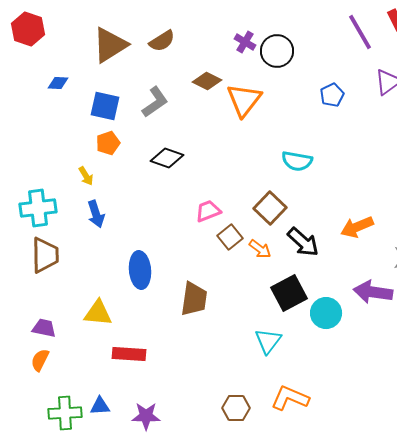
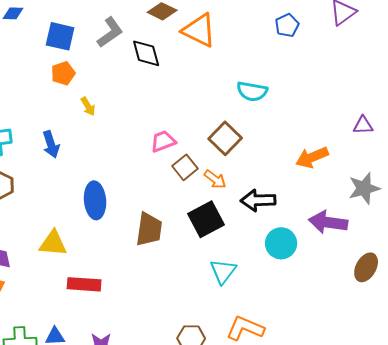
orange triangle: (244, 100) -> (199, 30), turned -42
black diamond: (167, 158) -> (146, 53), moved, turned 56
yellow arrow: (86, 176) -> (88, 106), moved
black arrow: (303, 242) -> (258, 200), moved, turned 136
black square: (289, 293) -> (206, 219), moved

